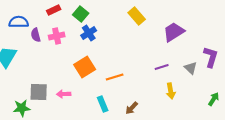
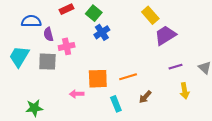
purple trapezoid: (174, 32) -> (165, 35), moved
pink cross: (57, 36) -> (67, 46), moved
orange square: (85, 67) -> (98, 79), moved, turned 30
gray square: (39, 92) -> (47, 62), moved
brown arrow: (132, 108) -> (145, 97), moved

